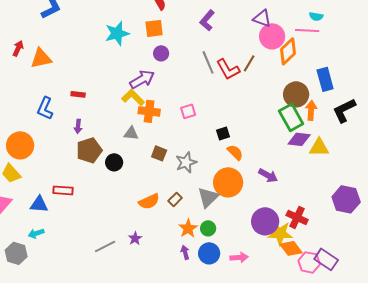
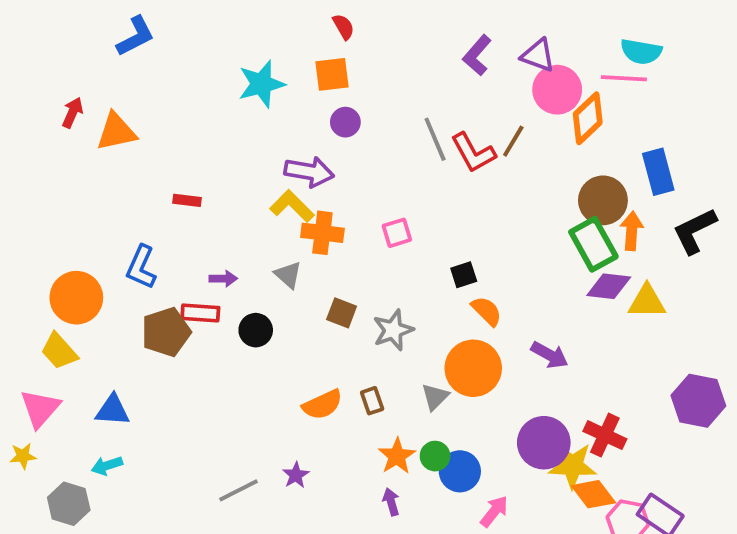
cyan semicircle: (316, 16) -> (641, 52), size x1.5
purple L-shape: (207, 20) -> (477, 55), moved
purple arrow: (142, 79) -> (309, 172), turned 40
blue L-shape: (45, 108) -> (141, 267), moved
purple arrow: (78, 126) -> (223, 279), moved, turned -96
gray triangle: (131, 133) -> (288, 275), turned 35
brown pentagon: (89, 150) -> (166, 332), moved
red rectangle: (63, 190) -> (200, 313), moved
gray triangle: (208, 197) -> (435, 397), size x0.7
brown rectangle: (175, 199) -> (372, 401), turned -64
blue circle: (209, 253) -> (460, 471), moved
pink arrow: (239, 257) -> (494, 511), turned -48

